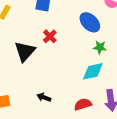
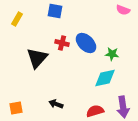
blue ellipse: (90, 22) -> (86, 43), moved
red cross: (50, 36) -> (62, 43), turned -32

